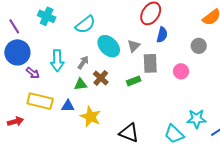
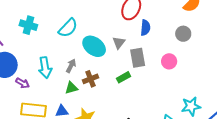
brown cross: (101, 78) -> (91, 79), turned 35

